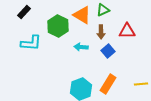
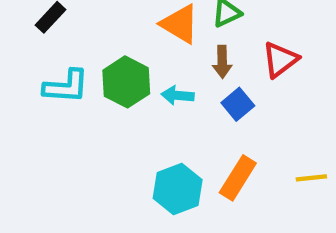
green hexagon: (58, 26) -> (126, 82), moved
red triangle: (127, 31) -> (280, 60), turned -36

